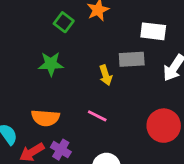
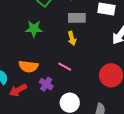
gray rectangle: (132, 59) -> (77, 18), moved
purple cross: (61, 150) -> (46, 84), moved

